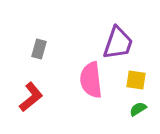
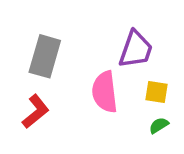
gray rectangle: (39, 49) -> (45, 56), size x1.8

